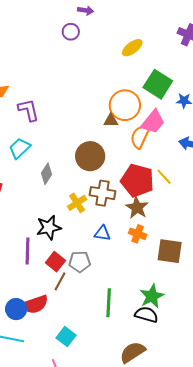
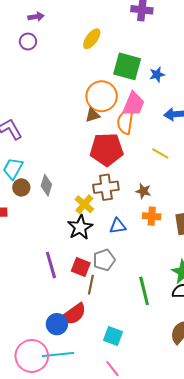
brown circle: (90, 156) -> (21, 187), moved, size x0.6
red pentagon: (137, 180) -> (107, 149), moved
brown star: (137, 208) -> (143, 191), size x0.7
black star: (49, 228) -> (80, 227), moved

